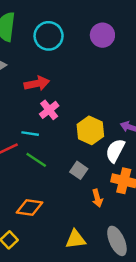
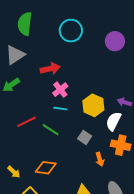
purple circle: (102, 35) -> (115, 41), moved
cyan circle: (49, 36) -> (71, 31), moved
cyan line: (30, 134) -> (60, 109), moved

